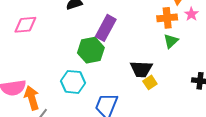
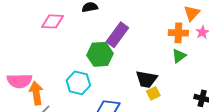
pink diamond: (25, 25) -> (53, 21), moved

